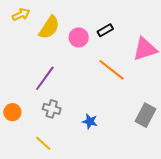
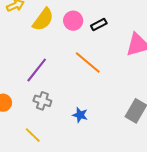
pink circle: (79, 37) -> (73, 21), moved
orange line: (112, 70) -> (88, 62), moved

